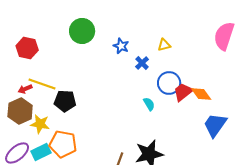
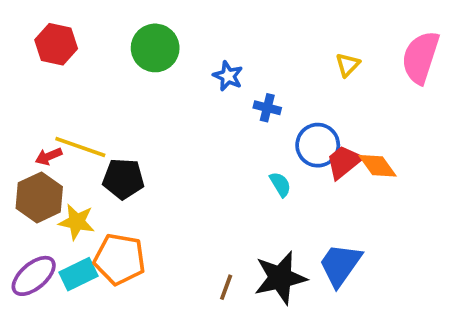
yellow triangle: (164, 45) -> (348, 65), moved, turned -32
red hexagon: (27, 48) -> (56, 44), moved
blue cross: (142, 63) -> (267, 108), turned -32
blue trapezoid: (215, 125) -> (340, 265), moved

